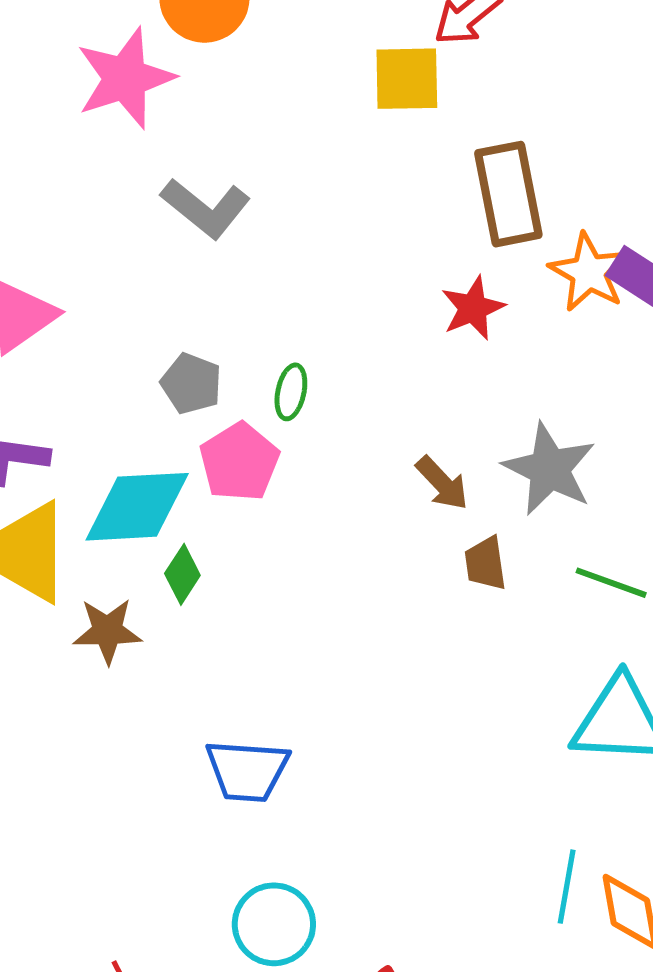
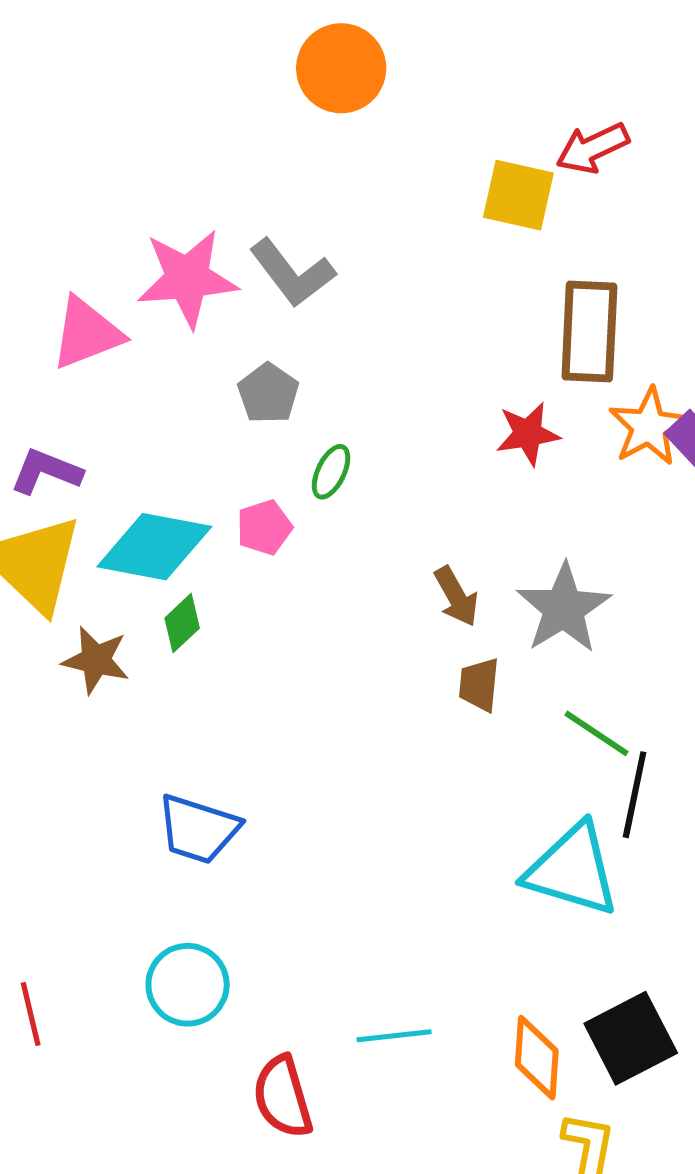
pink star: (125, 78) -> (187, 278), moved
gray pentagon: (191, 384) -> (268, 393), moved
pink pentagon: (239, 462) -> (264, 527), size x0.7
cyan line: (567, 887) -> (394, 1036), moved, turned 60

